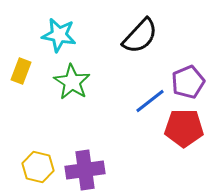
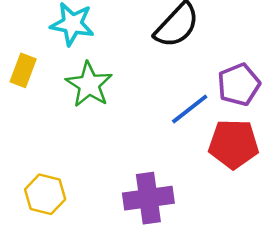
purple cross: (85, 170) -> (148, 198), moved

